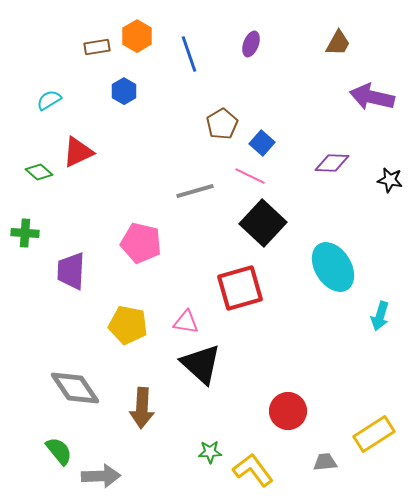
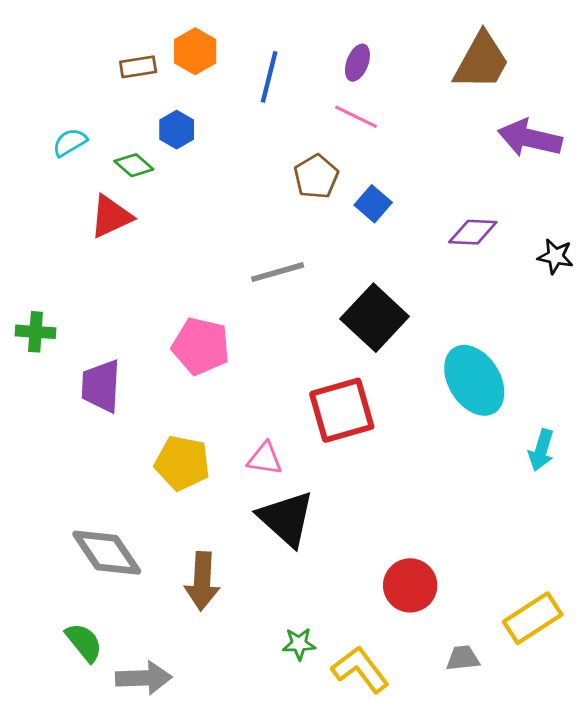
brown trapezoid: (338, 43) -> (481, 61), size x1.6
blue line: (189, 54) -> (269, 77), turned 33
green diamond: (39, 172) -> (134, 165), moved
pink line: (250, 176) -> (356, 117), moved

